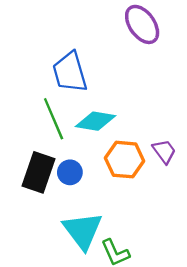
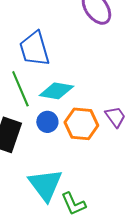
blue circle: (70, 172) -> (47, 122), moved

